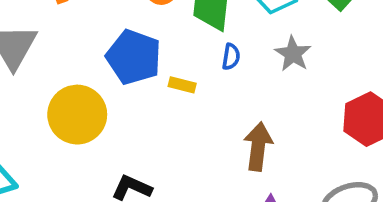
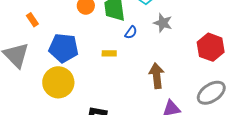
blue pentagon: (134, 57) -> (64, 48), moved
blue semicircle: (231, 57) -> (131, 32), turned 40

